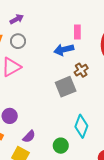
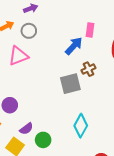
blue arrow: (64, 50) -> (74, 46), turned 138
green circle: (61, 146) -> (43, 140), moved

